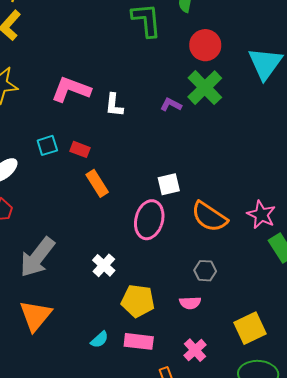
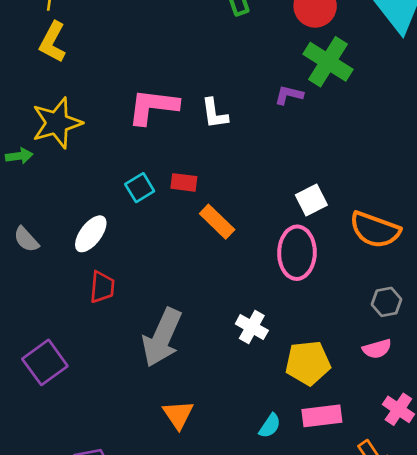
orange triangle: (35, 316) -> (178, 415), size x0.7

